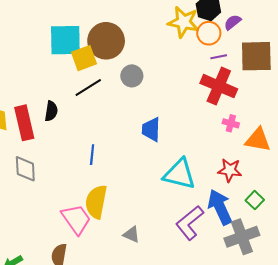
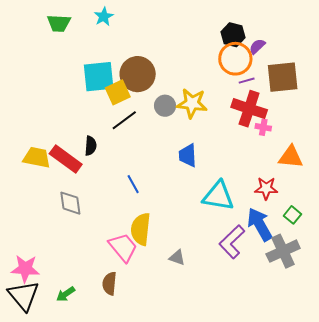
yellow star: (183, 22) -> (192, 103), moved
orange circle: (209, 33) -> (235, 59), size x1.4
red rectangle: (24, 123) -> (66, 159), turned -36
pink cross: (231, 123) -> (263, 127), moved
blue line: (92, 155) -> (133, 184), turned -30

